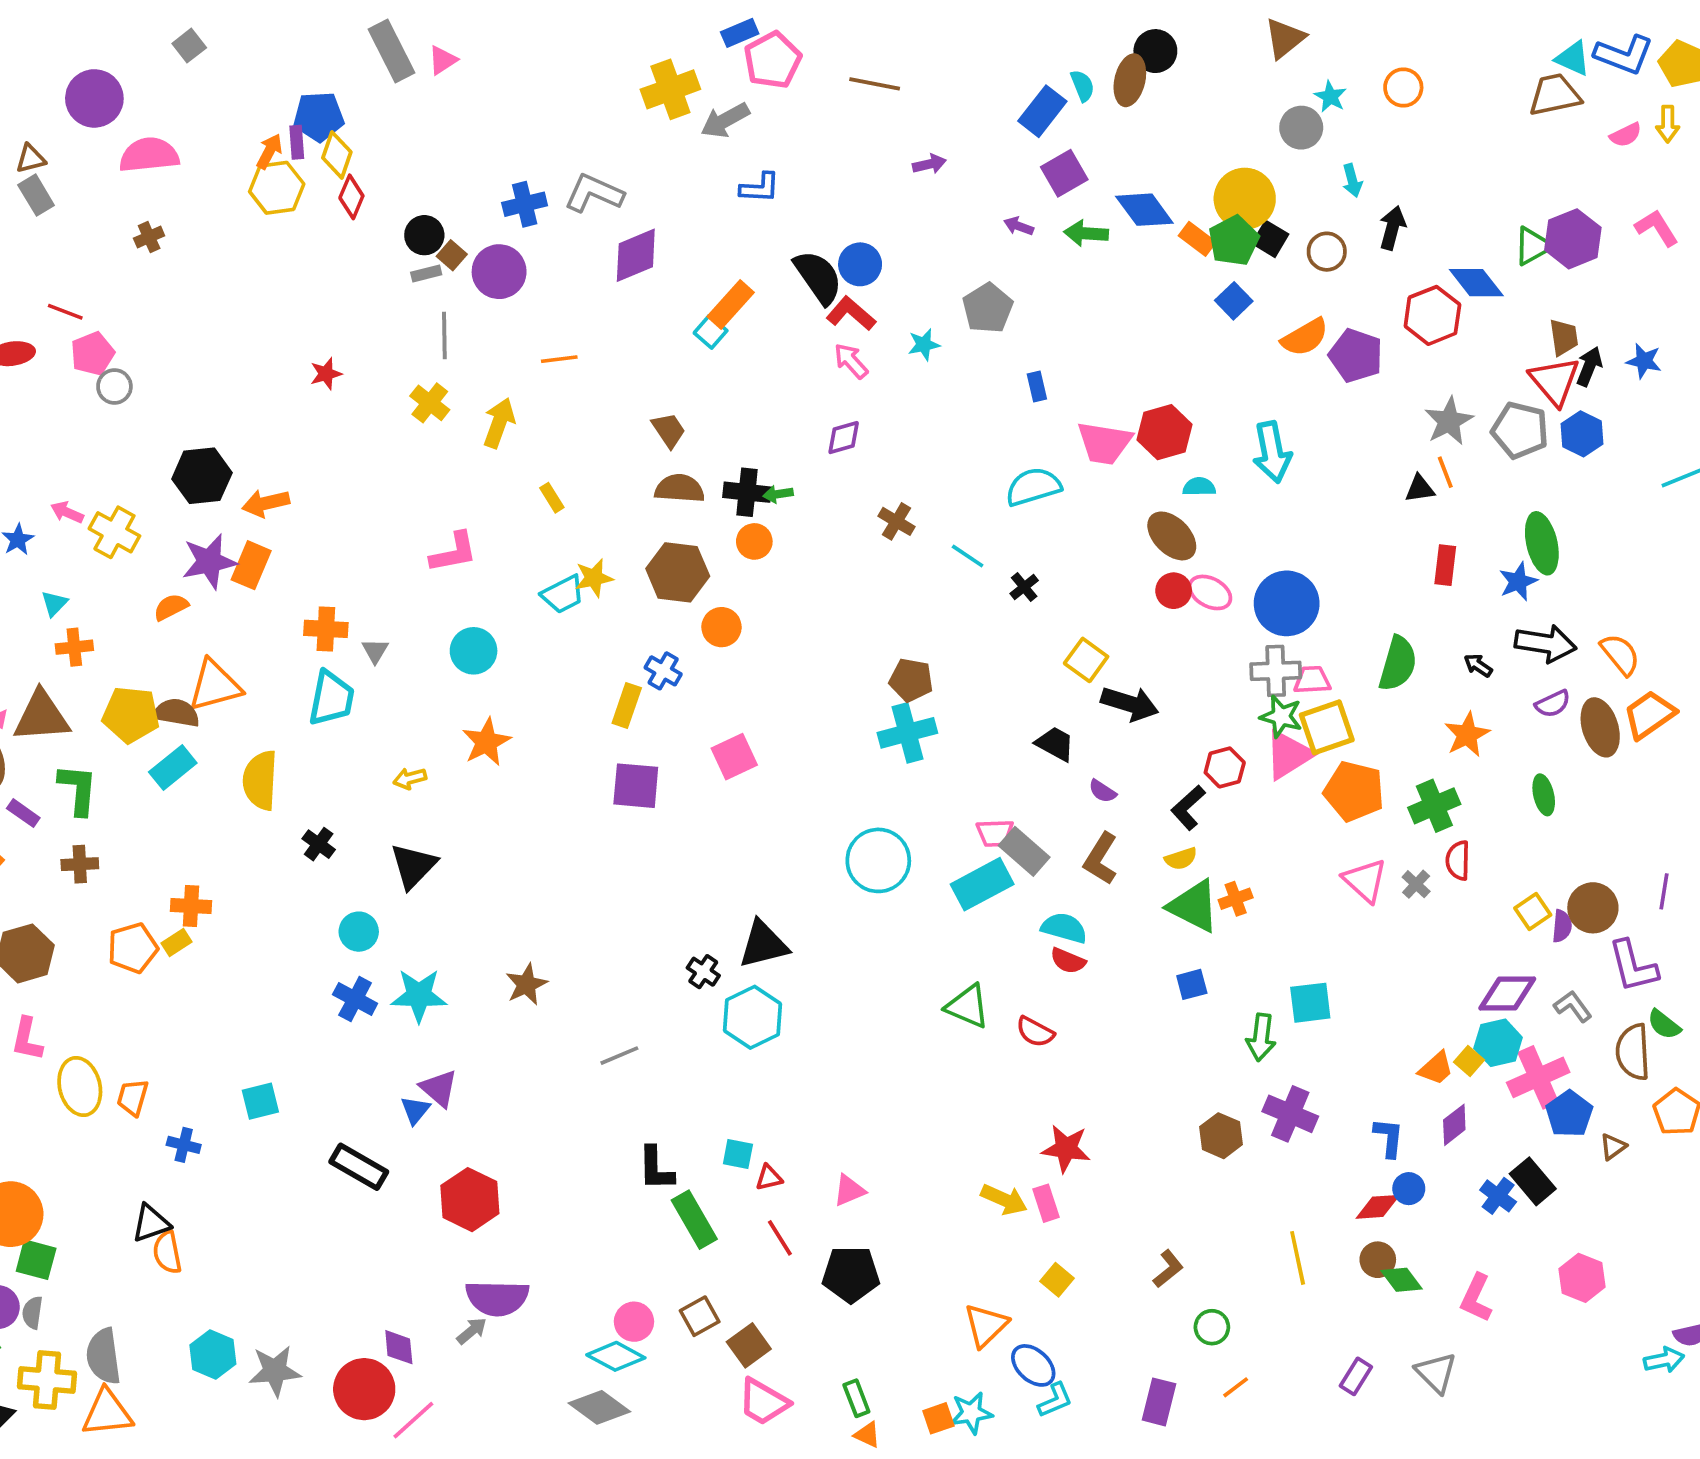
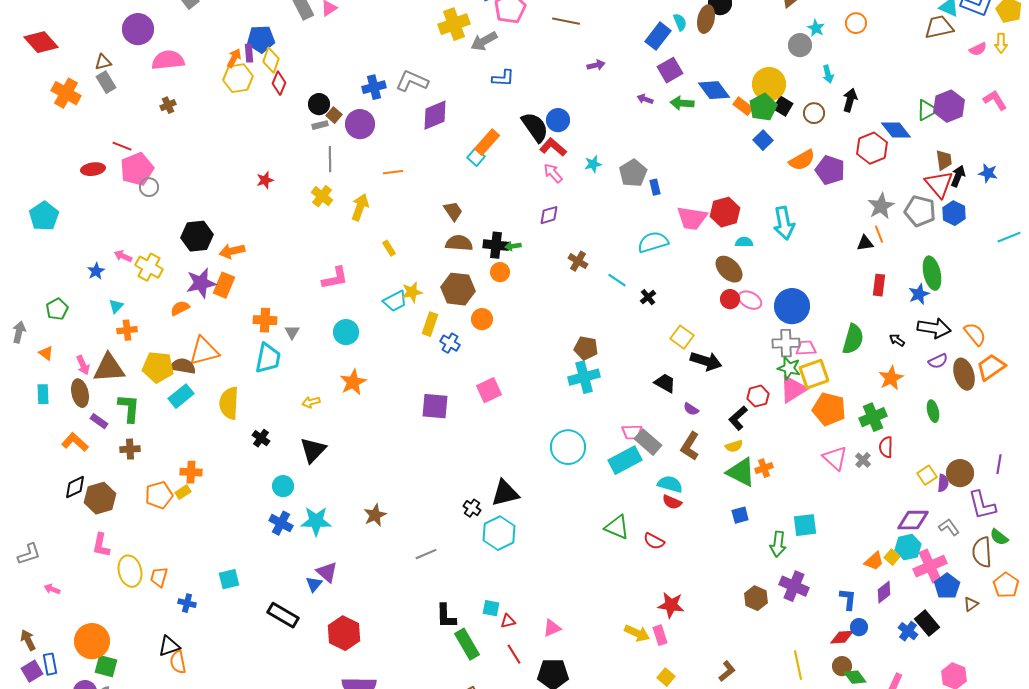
gray pentagon: (988, 308) -> (633, 173), moved
pink pentagon: (93, 354) -> (137, 169), size x1.4
yellow rectangle: (627, 706) -> (430, 324), moved

